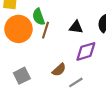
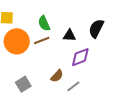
green semicircle: (39, 17) -> (44, 23), moved
brown line: (46, 30) -> (42, 40), turned 56

